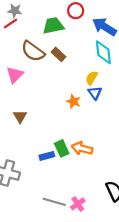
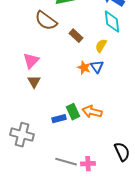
brown rectangle: (59, 54) -> (76, 36), moved
pink triangle: (15, 75) -> (31, 61), moved
blue triangle: (95, 93) -> (97, 67), moved
pink cross: (78, 204) -> (88, 164), turned 32

